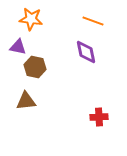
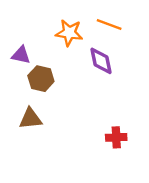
orange star: (31, 19) -> (69, 33), moved

